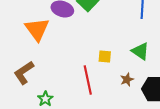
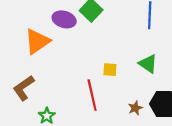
orange triangle: (37, 29) -> (37, 41), turned 32
brown star: (127, 80) -> (135, 108), moved

